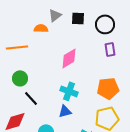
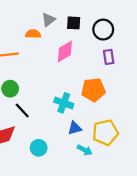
pink diamond: (69, 58) -> (65, 51), moved
orange pentagon: (108, 88) -> (93, 90), moved
blue triangle: (65, 111) -> (75, 128), moved

